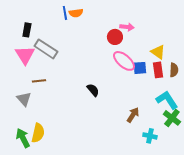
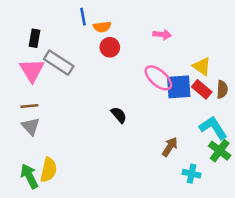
orange semicircle: (76, 13) -> (102, 27), moved
red circle: (115, 37) -> (110, 47), moved
blue square: (140, 68) -> (179, 87), size x1.5
red rectangle: (158, 70) -> (202, 89), turned -42
brown line: (39, 81) -> (29, 106), moved

